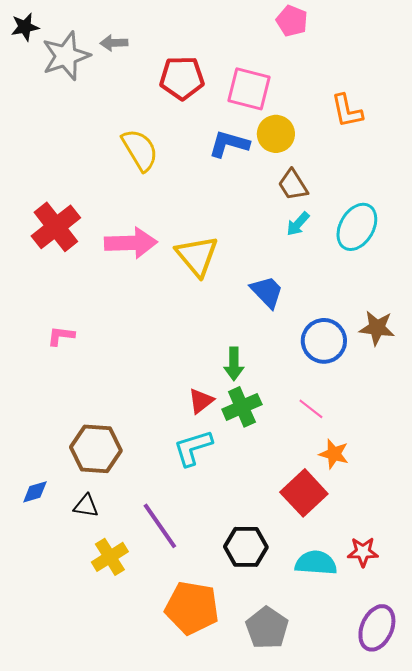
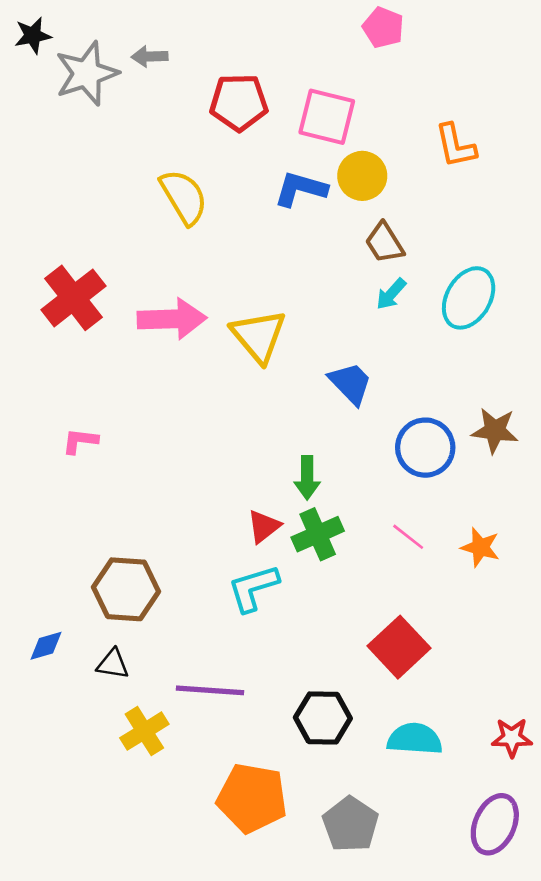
orange star: (334, 454) -> (480, 547), moved
purple line: (160, 526) -> (210, 690), turned -51
red star: (363, 552) -> (512, 738), moved

